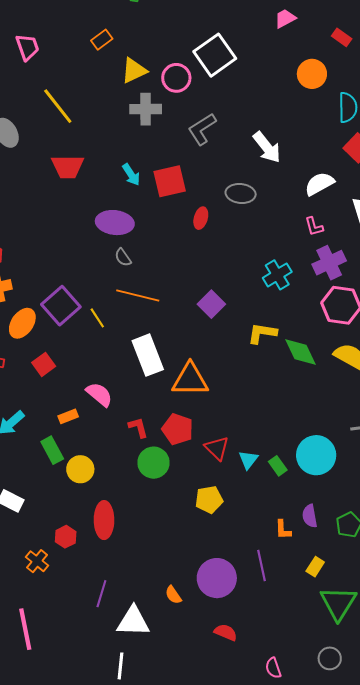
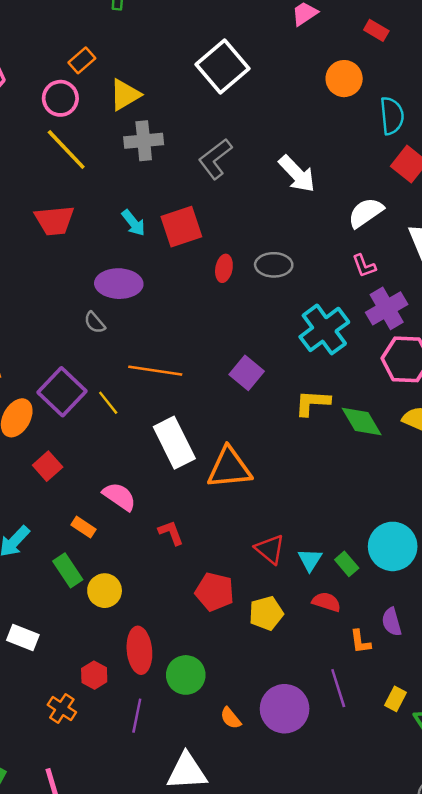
pink circle: (176, 78) -> (60, 98), moved
yellow line: (58, 106) -> (66, 150), moved
gray ellipse: (241, 193) -> (274, 265), moved
gray semicircle: (123, 257) -> (95, 323), moved
cyan cross: (277, 275) -> (324, 329), size x1.4
orange rectangle: (68, 416) -> (84, 527), turned 60
red pentagon: (178, 429) -> (215, 592), moved
green circle: (154, 463) -> (186, 675), moved
yellow rectangle: (315, 567) -> (395, 699), moved
purple line: (101, 594) -> (137, 716), moved
orange semicircle: (173, 595) -> (231, 718), moved
red semicircle: (226, 632) -> (326, 602), moved

